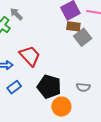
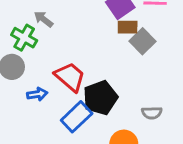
blue rectangle: (14, 87) -> (77, 117), moved, size x1.5
black pentagon: (49, 87) -> (100, 98), moved, turned -30

